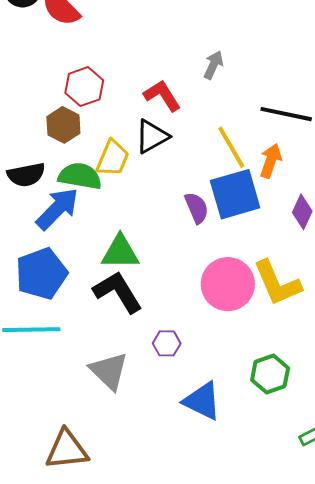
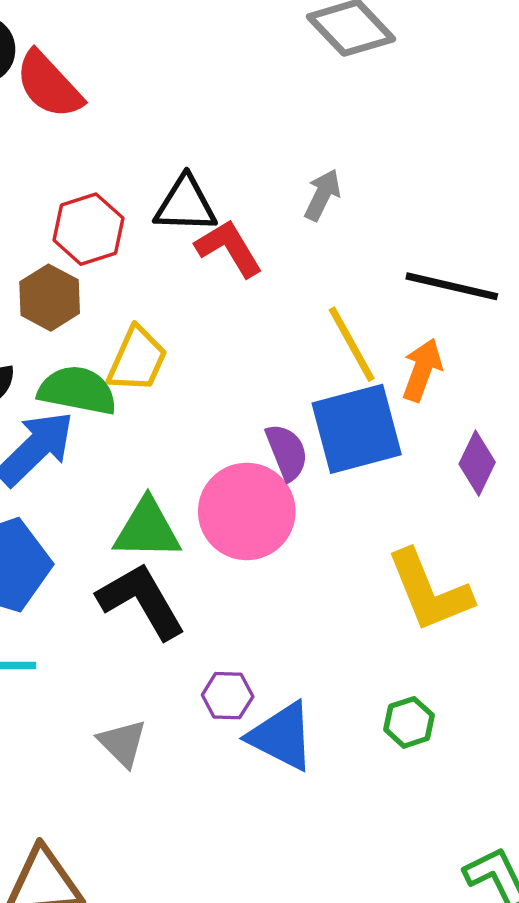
black triangle: (152, 136) -> (185, 204), moved, turned 30
pink circle: (228, 284) -> (247, 511), moved
gray triangle: (109, 371) -> (122, 743), size x0.7
green hexagon: (270, 374) -> (409, 722), moved, size x0.7
blue triangle: (202, 401) -> (282, 736), moved

